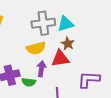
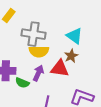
gray cross: (43, 23) -> (34, 34), moved
cyan triangle: (66, 24) -> (75, 36), turned 36

